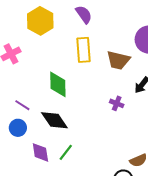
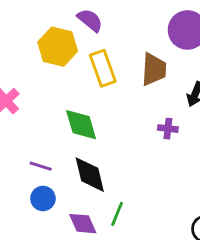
yellow hexagon: (40, 21) -> (58, 47), moved
brown trapezoid: (118, 60) -> (154, 69), turned -85
black diamond: (54, 120) -> (90, 175), turned 36

